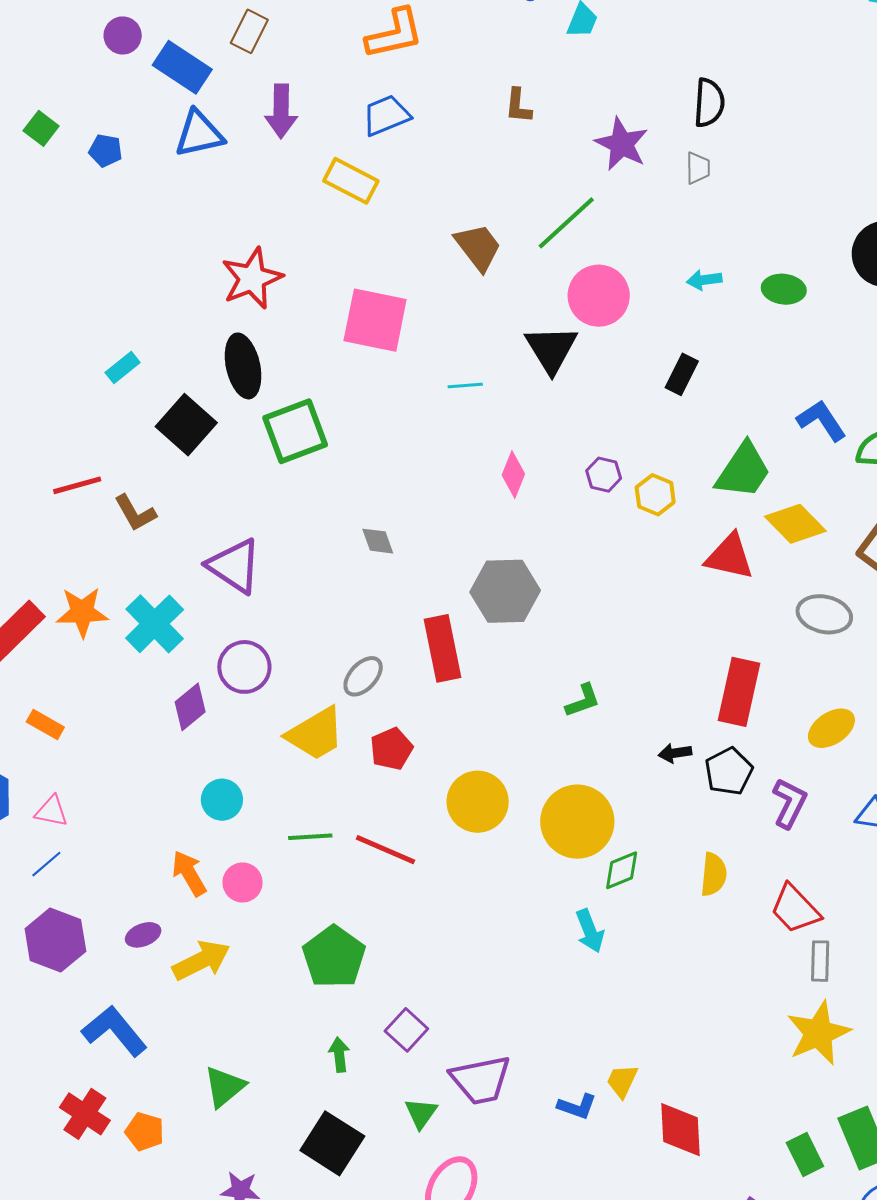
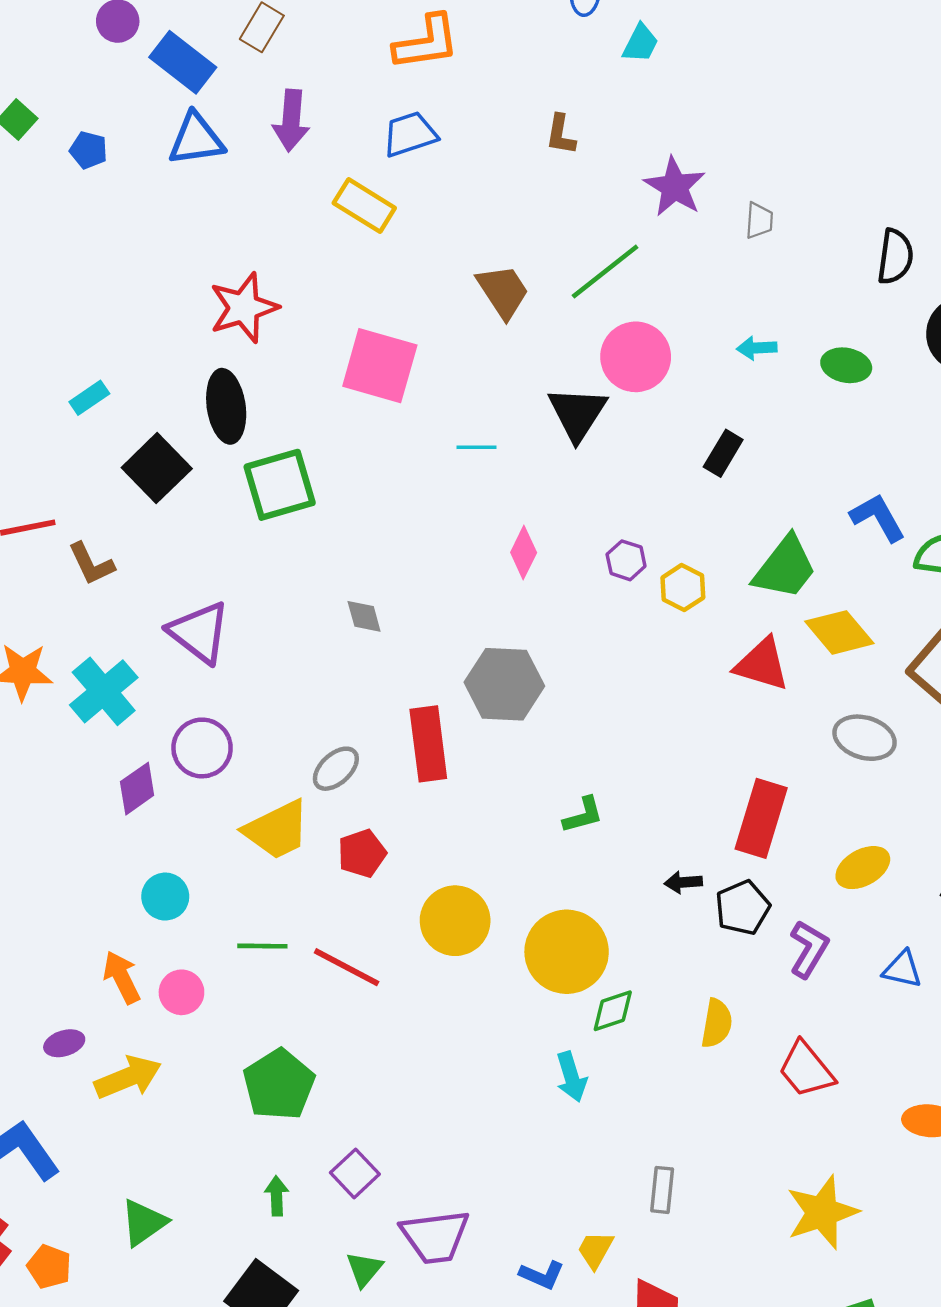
black semicircle: (709, 103) -> (895, 257), moved
gray rectangle: (820, 961) -> (662, 1190), moved

